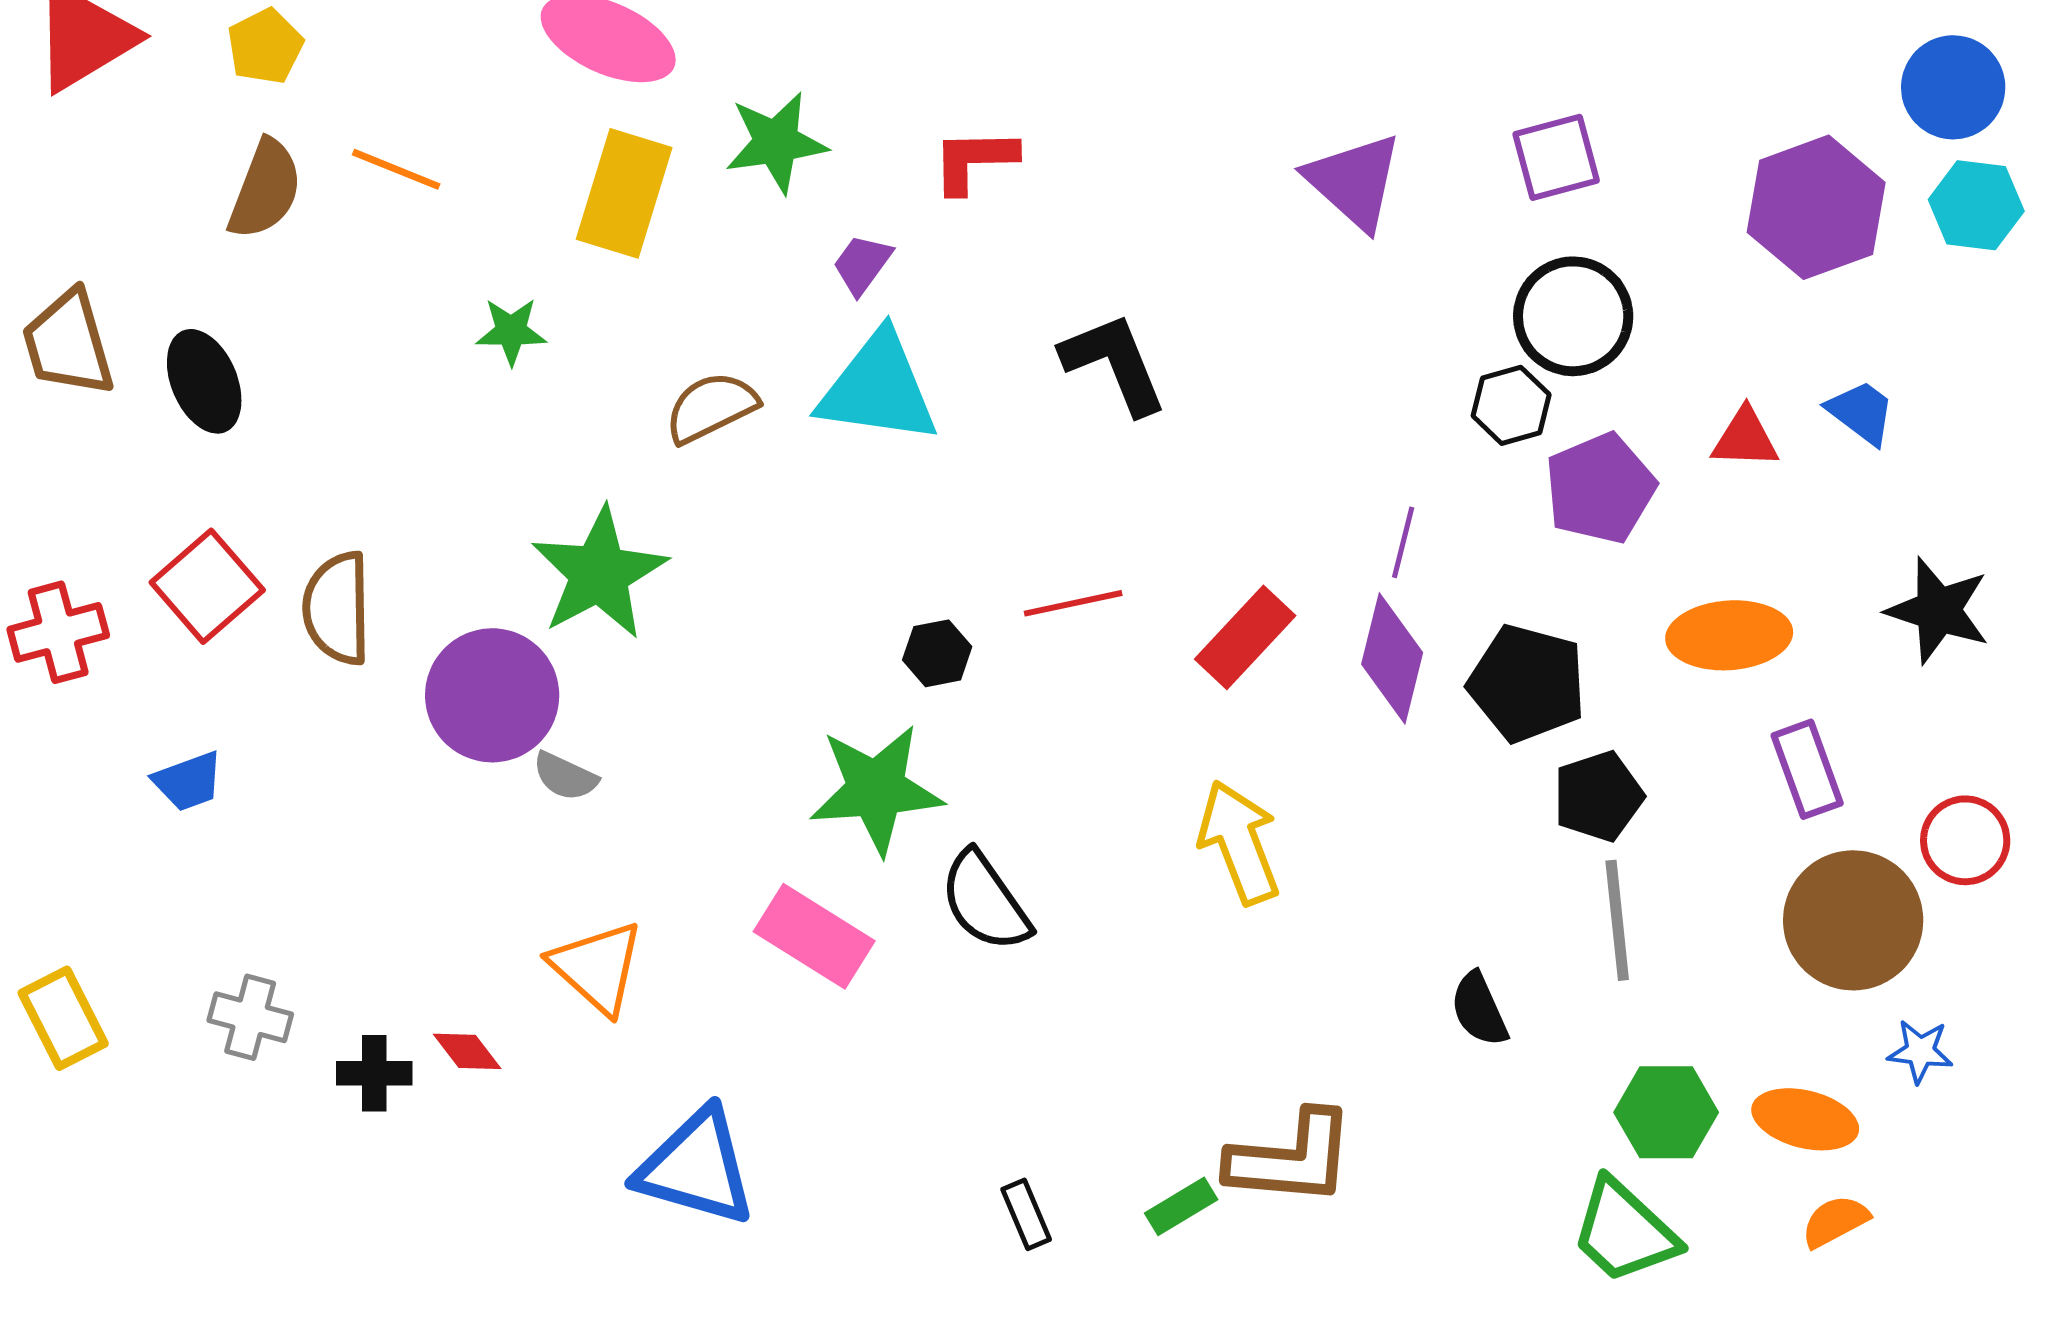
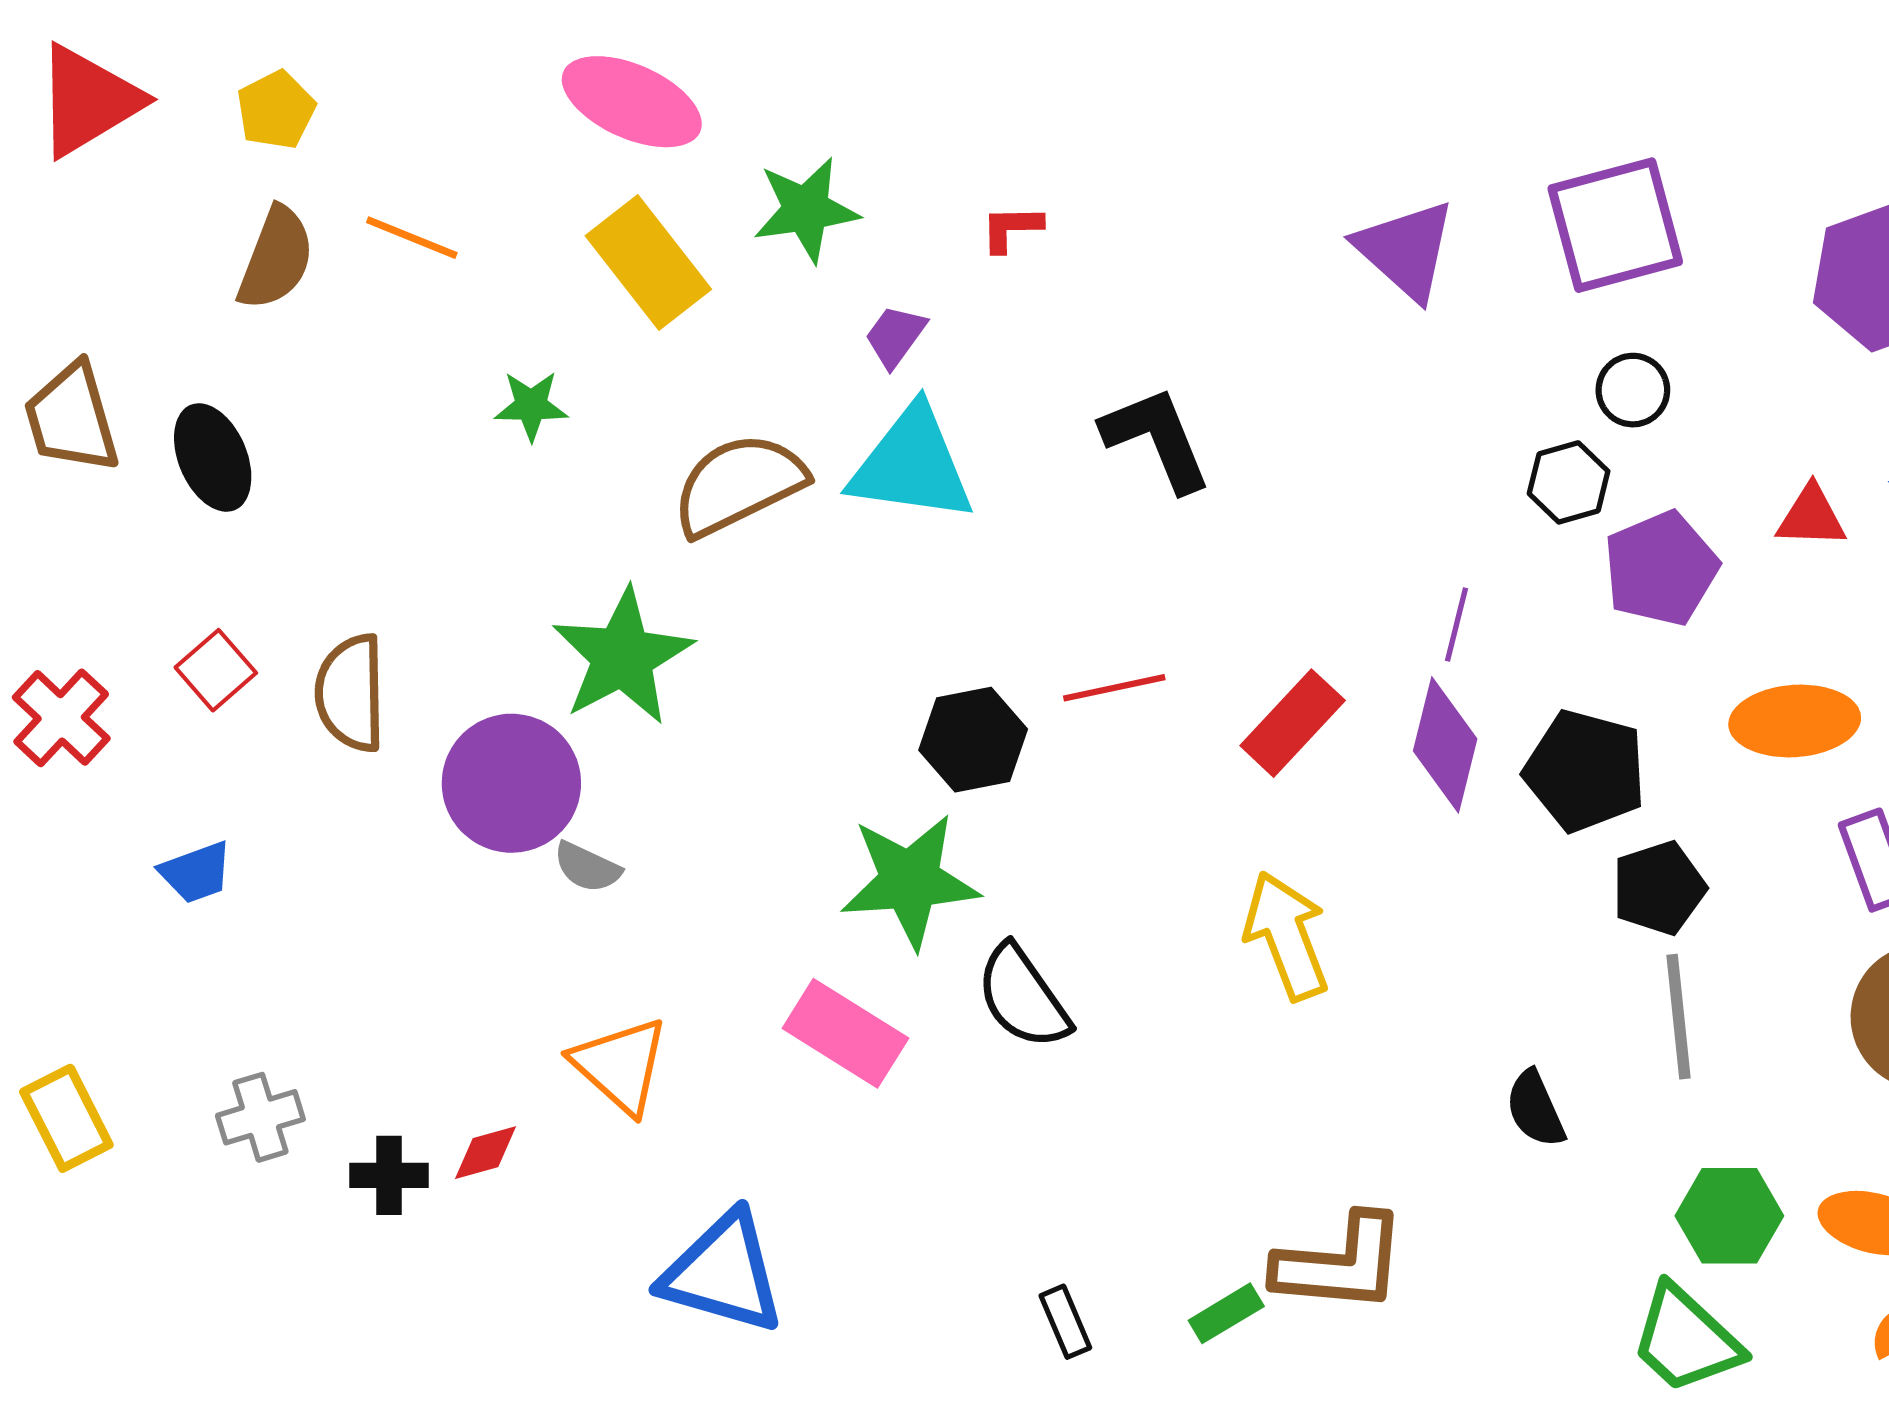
purple square: (1556, 157) -> (1615, 225), size x1.5
red L-shape: (974, 160) -> (1011, 228), size x0.7
yellow rectangle: (624, 193) -> (648, 262), turned -55
black circle: (1573, 316) -> (1633, 390), size x0.6
brown semicircle: (711, 407) -> (739, 484), size x1.4
red square: (207, 586) -> (216, 670), size x0.7
red cross: (58, 632) -> (61, 718), turned -32
black hexagon: (937, 653) -> (973, 740), size x1.5
gray cross: (250, 1017) -> (260, 1117), turned -32
red diamond: (467, 1051) -> (486, 1153), turned -68

